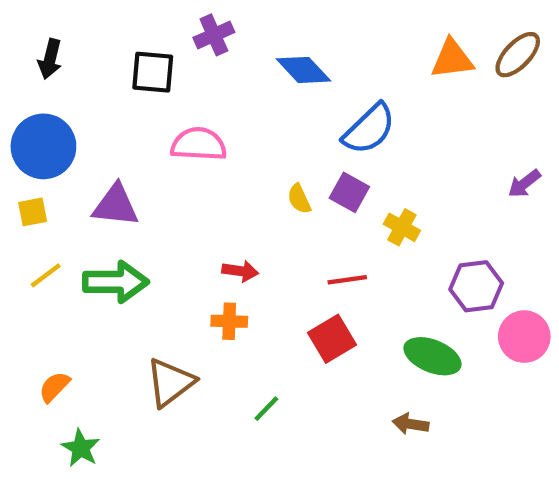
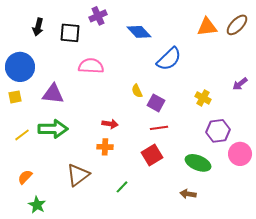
black arrow: (50, 59) -> (38, 27), moved
purple square: (349, 192) -> (156, 103), moved
yellow cross: (402, 227) -> (203, 98), moved
yellow line: (46, 275) -> (22, 135), moved

